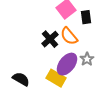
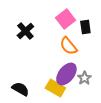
black cross: (50, 39) -> (25, 31), moved
gray star: (87, 59) -> (84, 78), moved

